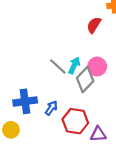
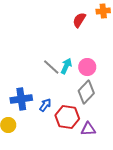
red semicircle: (94, 25) -> (79, 20), moved
gray diamond: (85, 80) -> (86, 92), moved

